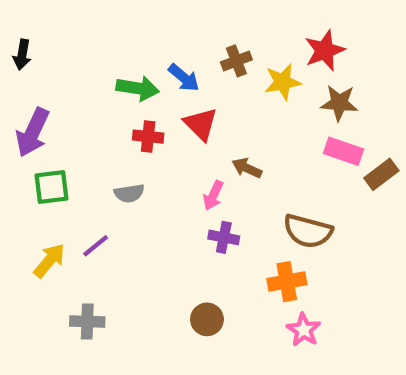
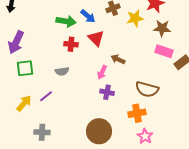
brown circle: (207, 319) -> (99, 131), size x1.6

